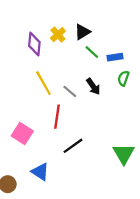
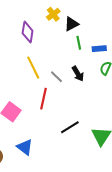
yellow cross: (58, 35) -> (53, 14), moved
green line: (92, 52) -> (79, 43), turned 32
black line: (73, 146) -> (70, 127), moved

